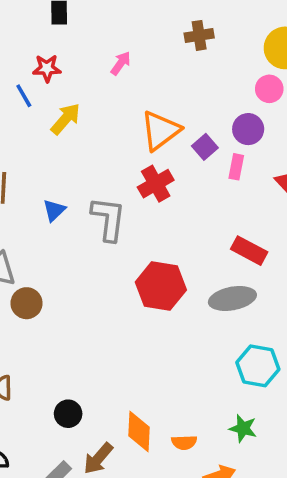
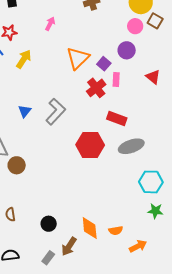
pink rectangle: (236, 167) -> (116, 80), moved
red cross: (156, 184) -> (96, 88), moved
gray L-shape: (108, 219) -> (56, 112), turned 44
red rectangle: (249, 251) -> (117, 119), moved
green star: (243, 428) -> (155, 211), moved

